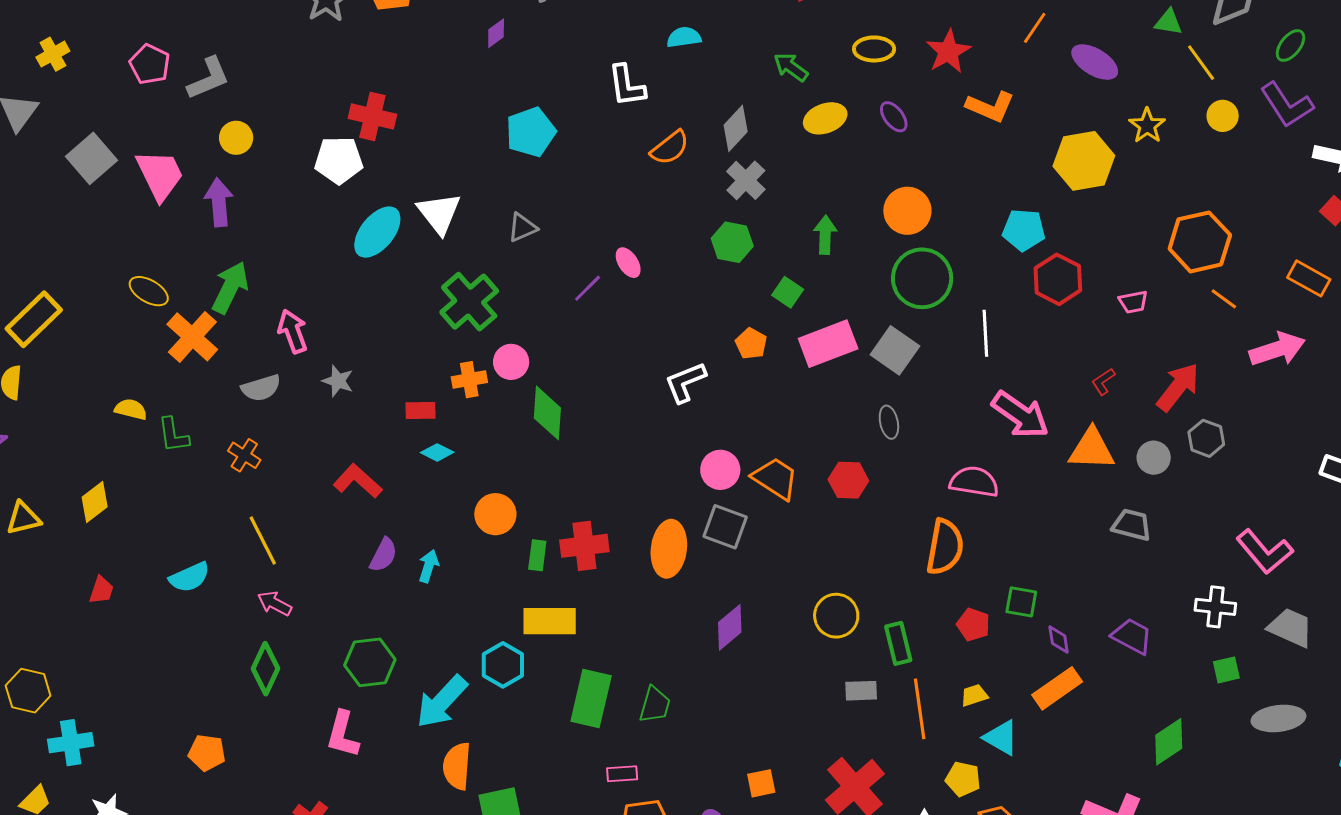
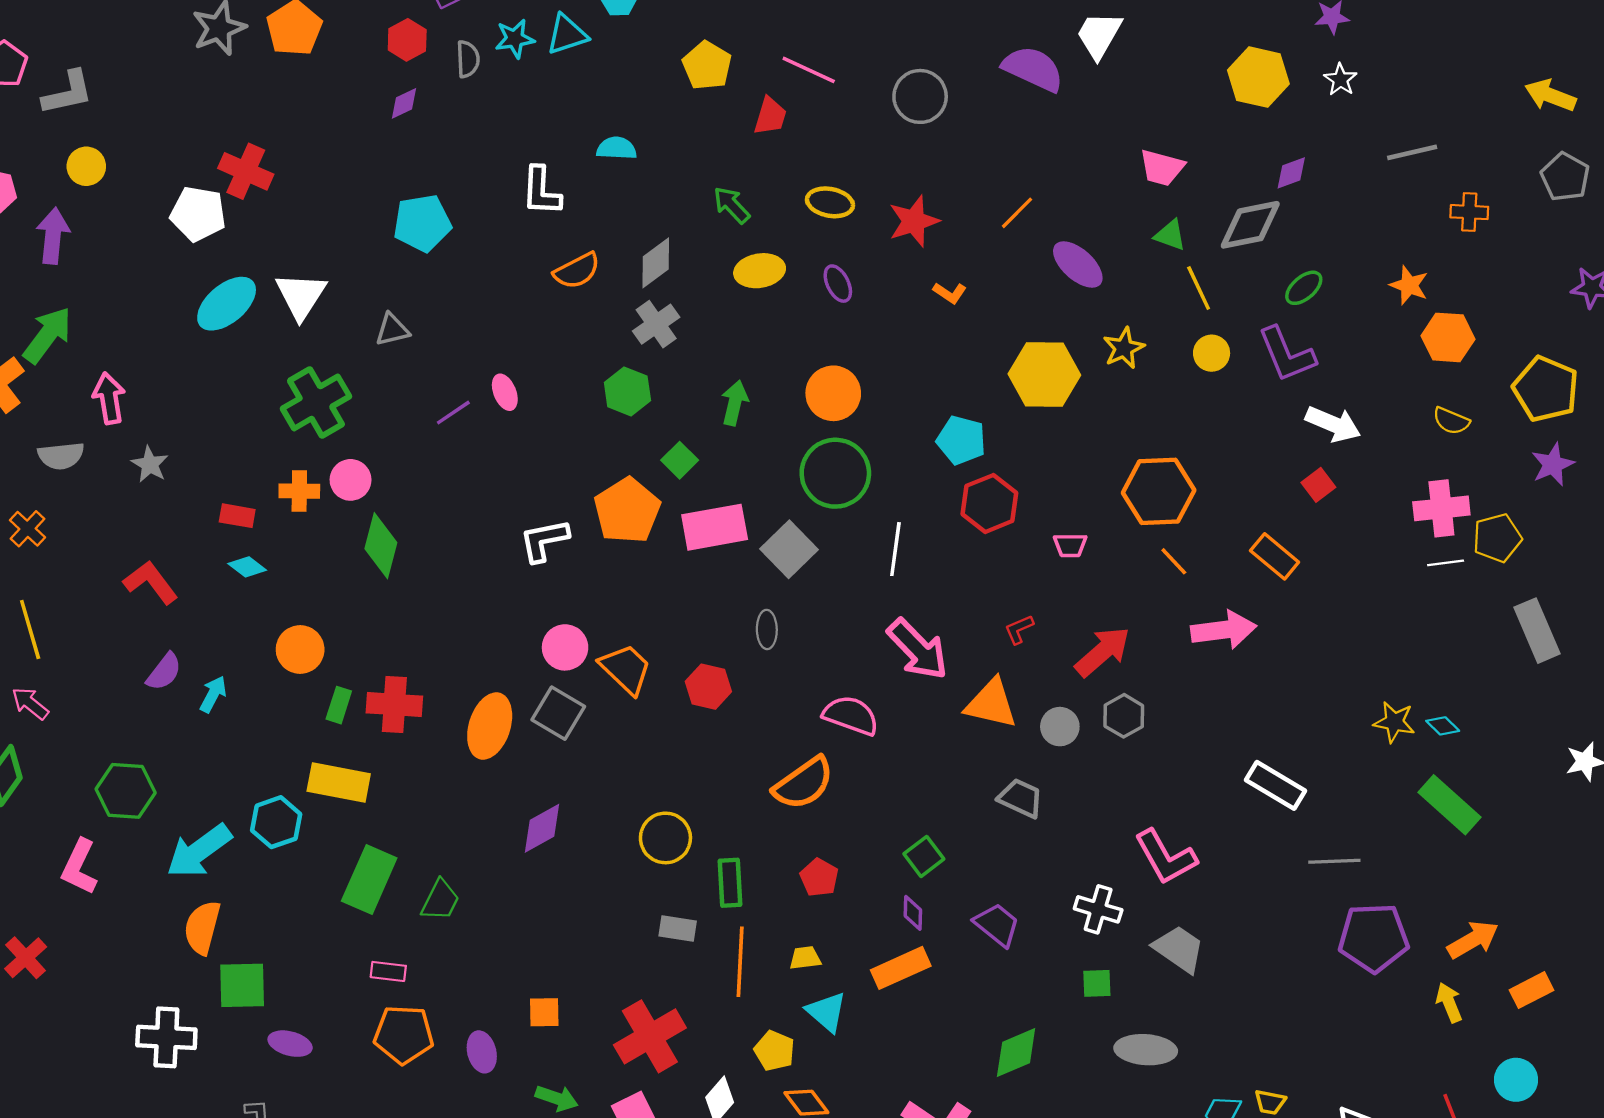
orange L-shape: (990, 107) -> (950, 293), size x0.6
orange pentagon: (751, 344) -> (627, 511), size x1.8
orange semicircle: (945, 547) -> (804, 783), turned 34
green square: (1021, 602) -> (924, 856), moved, turned 32

